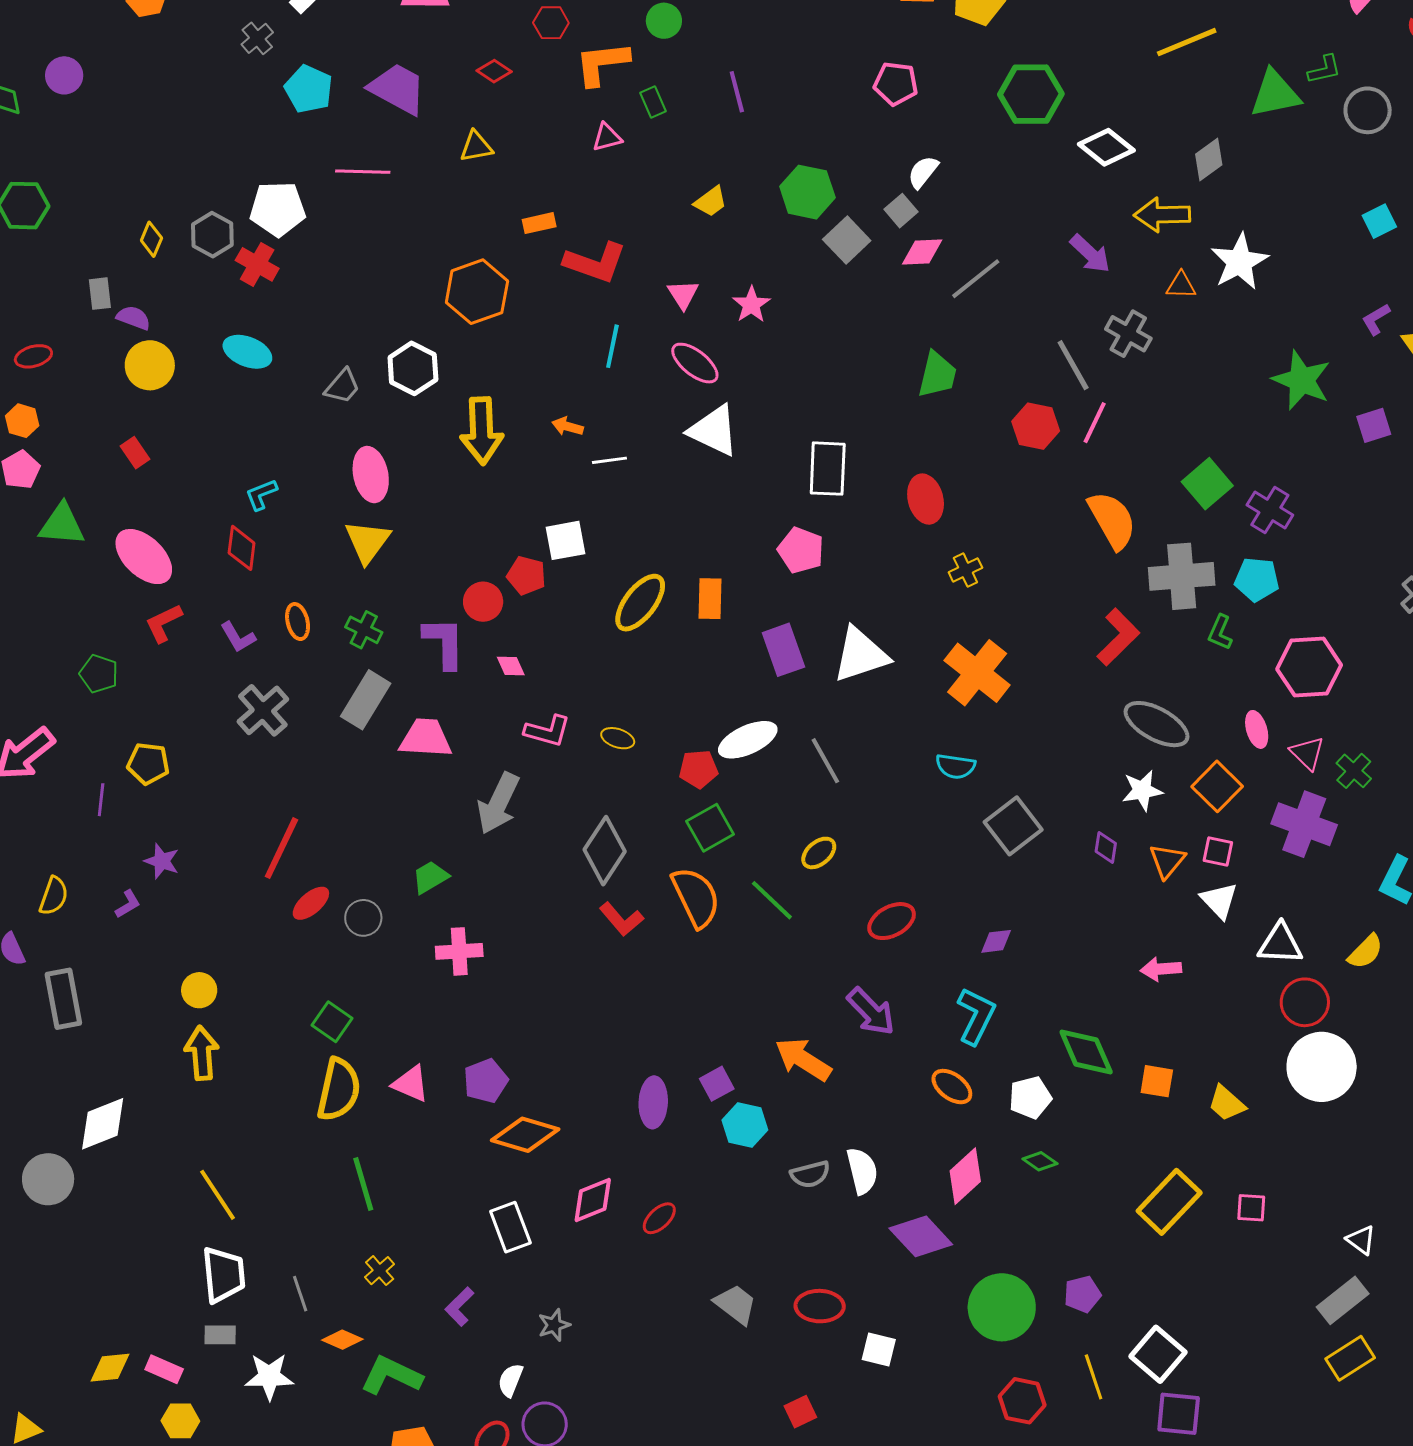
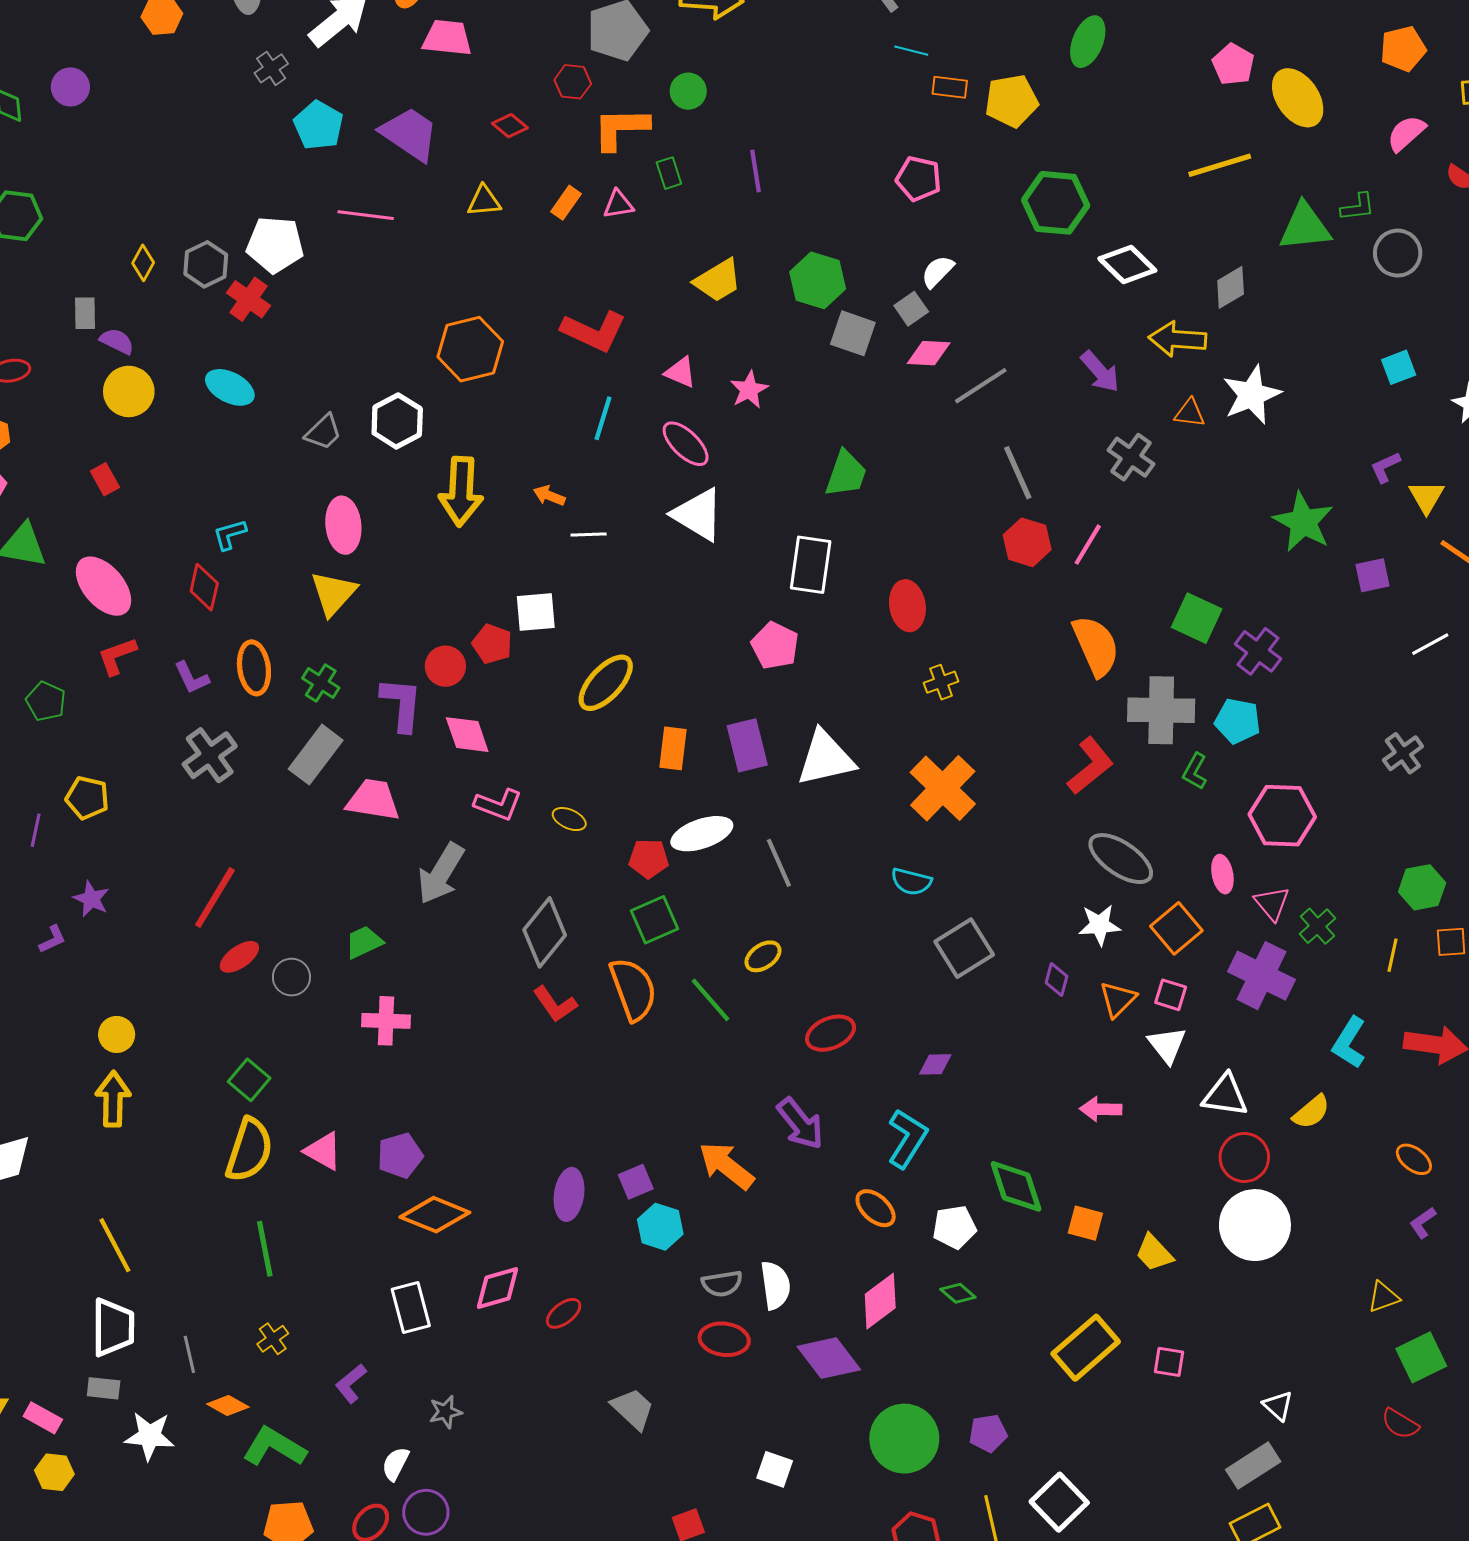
yellow trapezoid: (711, 202) -> (718, 280), size x1.4
orange rectangle: (539, 223) -> (566, 203), moved, turned -48
gray square: (847, 240) -> (853, 333), turned -33
pink triangle: (683, 294) -> (680, 372), turned -40
gray line: (1073, 365) -> (1018, 473), moved
green trapezoid: (937, 375) -> (846, 474), moved
green square: (1207, 484) -> (1197, 618), turned -30
orange rectangle: (710, 599) -> (673, 748), moved
orange ellipse: (298, 622) -> (254, 668), size x1.4
pink diamond: (511, 666) -> (467, 735), size x1.6
red ellipse: (820, 1306) -> (724, 1339), moved

